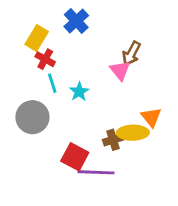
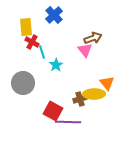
yellow rectangle: (37, 38) -> (26, 27), turned -36
brown arrow: (131, 54) -> (93, 38), turned -138
cyan line: (52, 83) -> (42, 52), moved

